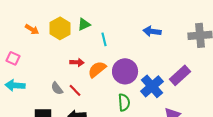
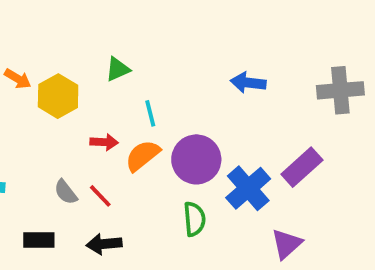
yellow hexagon: (60, 28) -> (58, 96), moved
cyan line: (104, 39) -> (150, 113), moved

